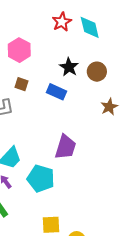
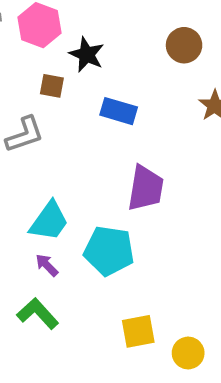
black star: (69, 67) -> (87, 54), moved
blue rectangle: (56, 92) -> (119, 111), moved

